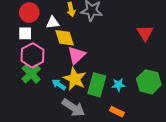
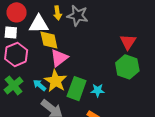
white triangle: (53, 23) -> (39, 24), size x1.5
green cross: (31, 74) -> (14, 85), moved
green hexagon: (149, 82) -> (127, 67), moved

